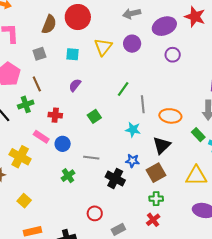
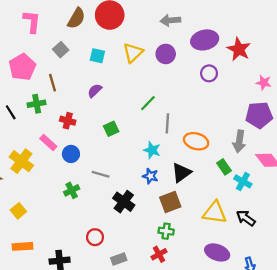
red star: (195, 17) -> (239, 49), moved
gray square: (39, 54) -> (61, 50), turned -32
blue star: (132, 161) -> (150, 176), moved

